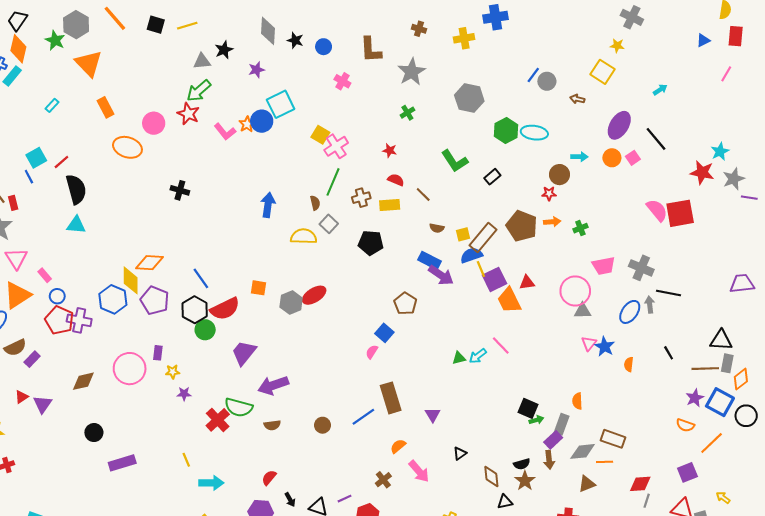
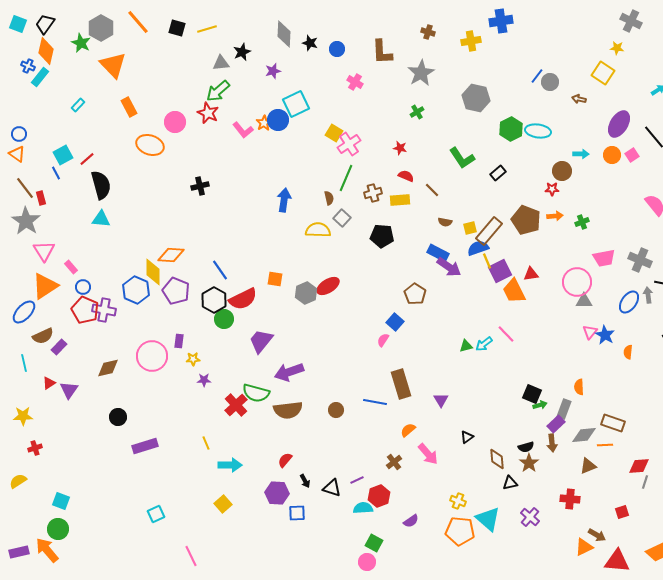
black cross: (180, 190) -> (200, 186), turned -30
blue line: (363, 417) -> (375, 402), turned 45
brown semicircle: (272, 425) -> (288, 410), size x1.8

